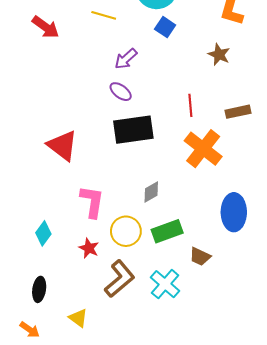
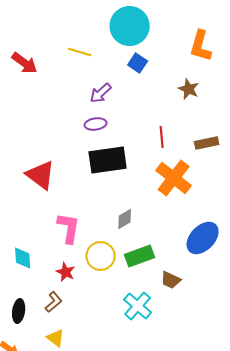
purple ellipse: (121, 92) -> (96, 124), turned -45
blue ellipse: (234, 212) -> (203, 238), turned 44
cyan diamond: (43, 233) -> (23, 258), turned -40
brown L-shape: (120, 279) -> (54, 302), moved, size x0.6

